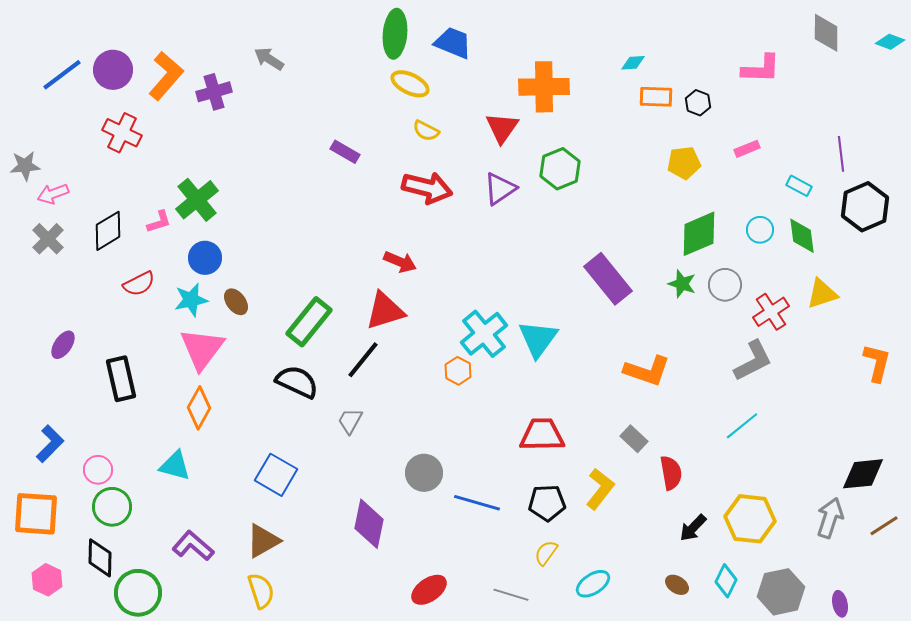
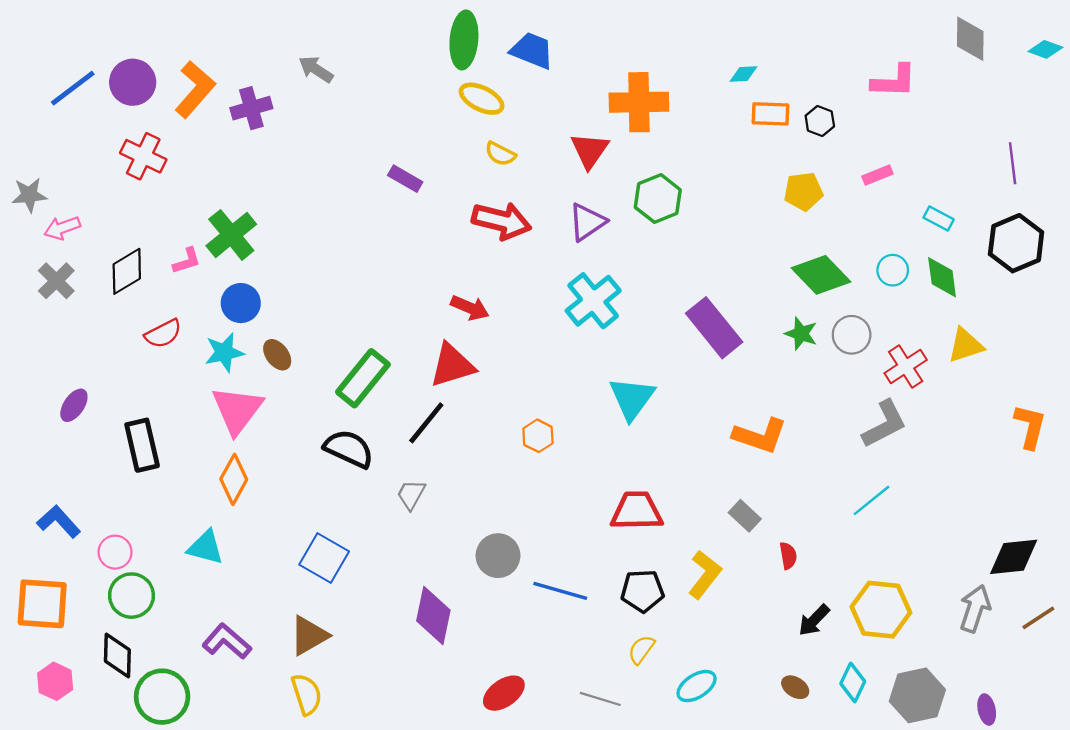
purple line: (841, 154) -> (1013, 163), moved
green diamond: (699, 234) -> (821, 275), turned 69
cyan cross: (484, 334) -> (593, 301), moved
blue L-shape: (50, 444) -> (59, 522), turned -87
red semicircle: (671, 473) -> (788, 556), size x0.7

